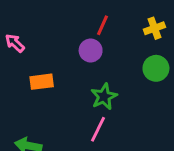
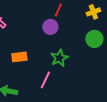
orange rectangle: (42, 82) -> (19, 57), moved
pink line: (98, 129) -> (45, 80), moved

